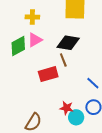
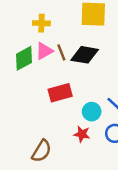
brown line: (63, 60) -> (61, 52), moved
cyan circle: (76, 117) -> (92, 112), moved

